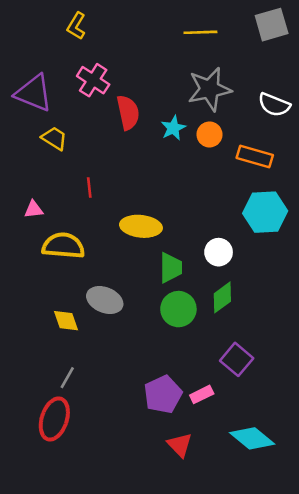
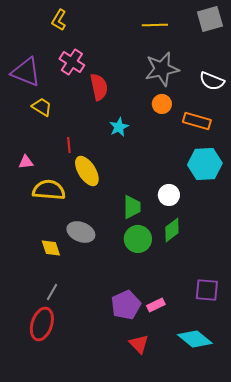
cyan star: (173, 128) -> (119, 127), moved
yellow ellipse: (141, 226) -> (87, 171), moved, turned 52
purple square: (237, 359) -> (207, 290), moved, turned -35

